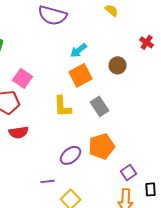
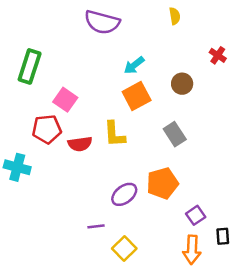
yellow semicircle: (112, 10) -> (175, 16), turned 40
gray rectangle: (100, 106) -> (175, 134), moved
red semicircle: (19, 132) -> (80, 144), moved

